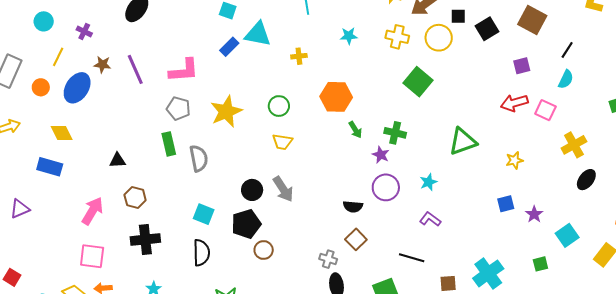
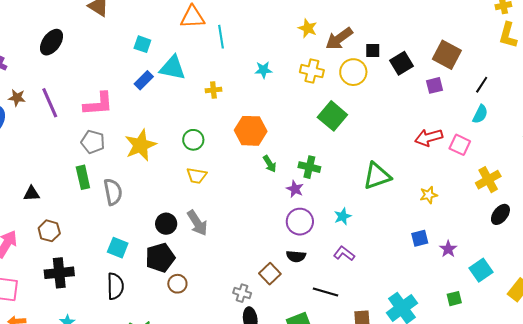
purple square: (522, 66) -> (434, 85), moved
black semicircle: (353, 207) -> (296, 256), moved

